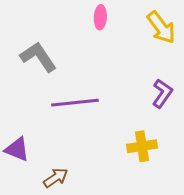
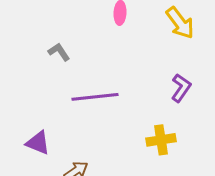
gray L-shape: (38, 57) -> (59, 52), size x0.6

